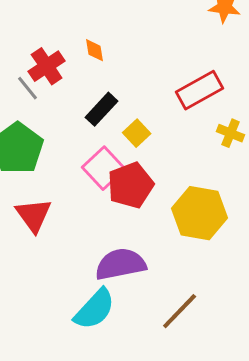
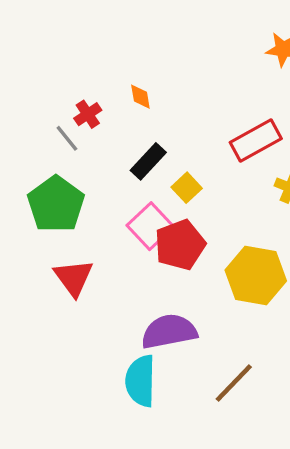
red cross: (47, 66) -> (88, 114), size x0.7
cyan semicircle: (95, 309) -> (140, 381), turned 138

